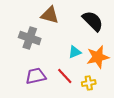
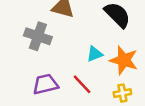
orange star: (98, 57) -> (124, 60), turned 30
yellow cross: (89, 83) -> (122, 93), moved

